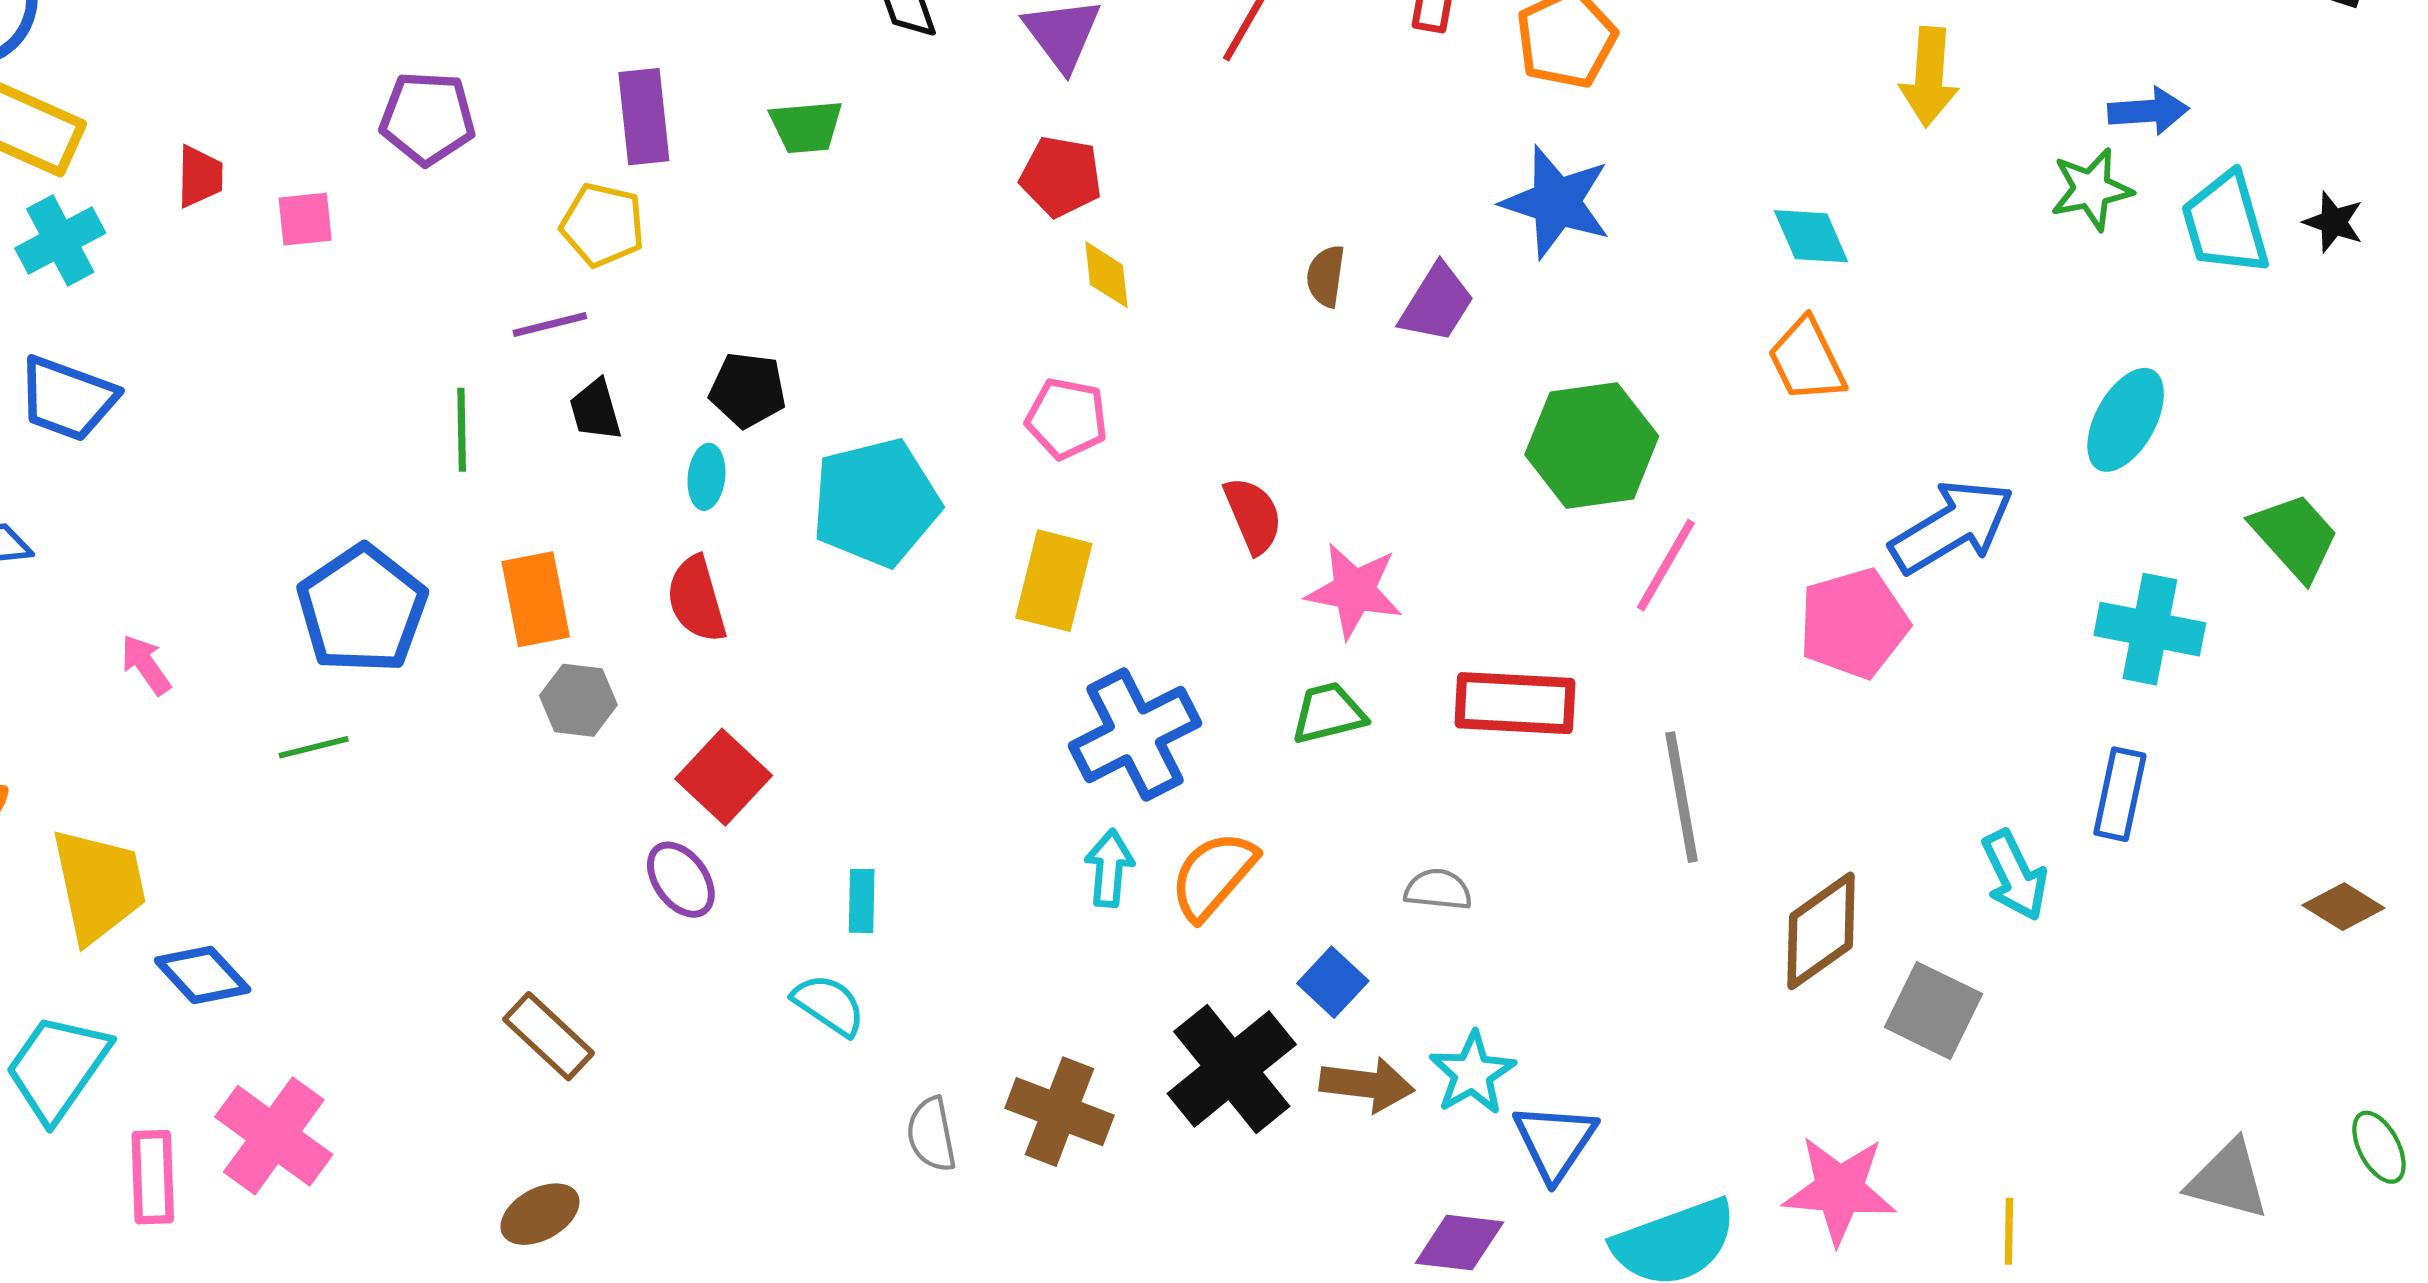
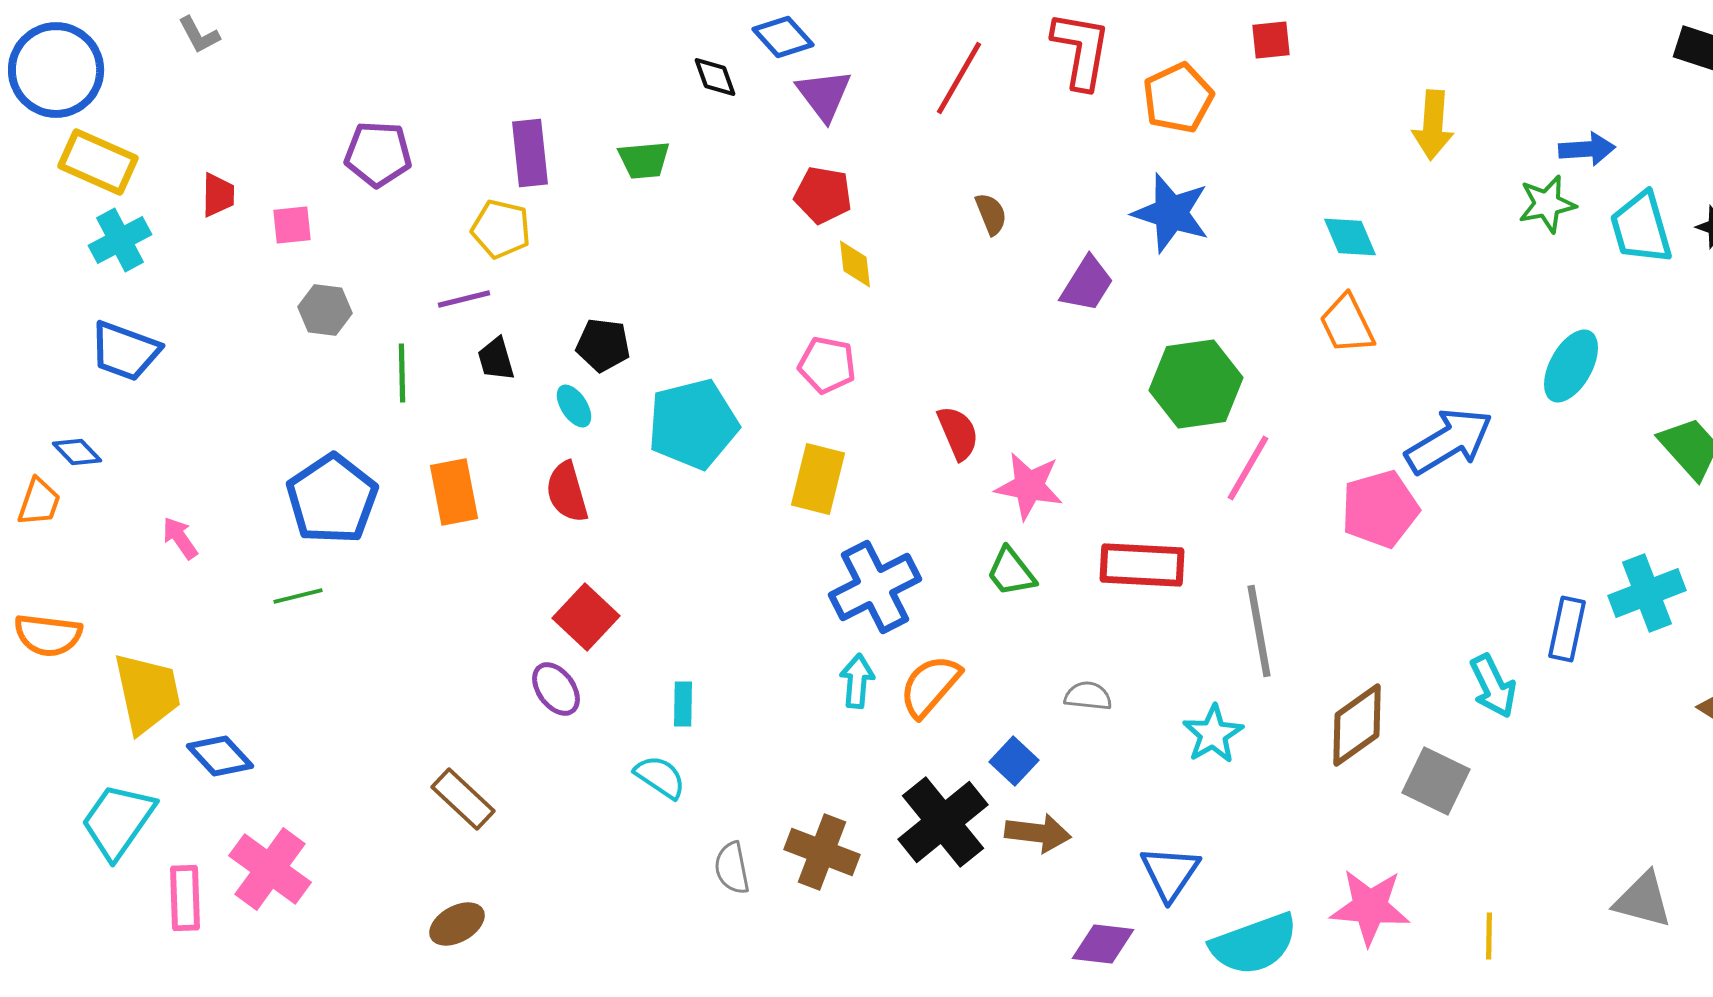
brown semicircle: (1326, 276) -> (991, 214), moved, turned 150
cyan ellipse: (706, 477) -> (574, 406), turned -39
cyan cross: (2150, 629) -> (1647, 593), moved, turned -32
gray hexagon: (578, 700) -> (325, 310), moved
green trapezoid: (1329, 713) -> (1011, 572), turned -114
cyan star: (1472, 1073) -> (1213, 734), moved

